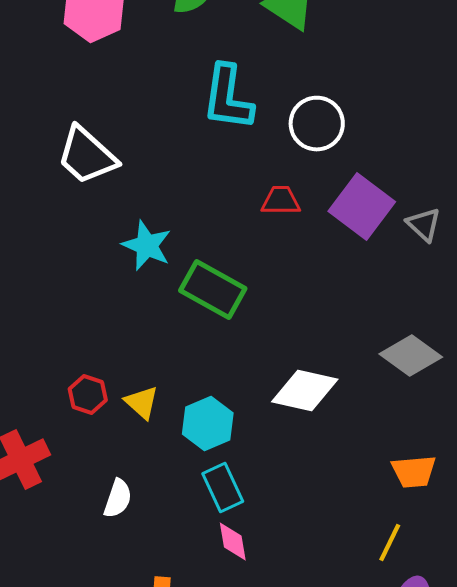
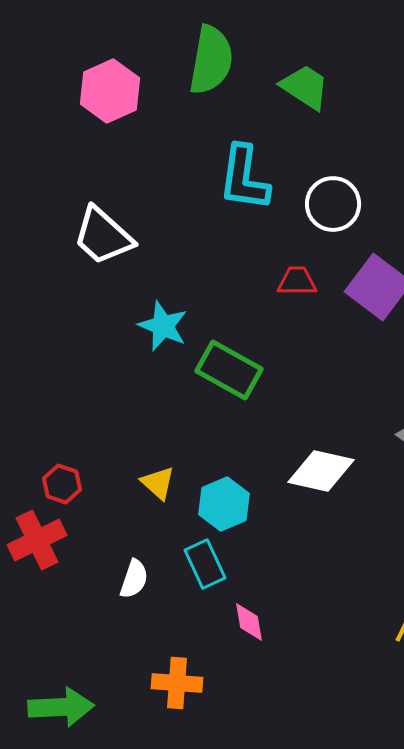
red hexagon: (88, 395) -> (62, 484), moved
cyan rectangle: (223, 488) -> (205, 564), moved

